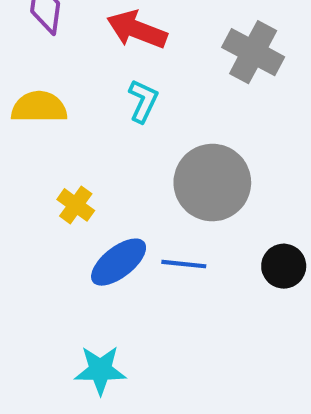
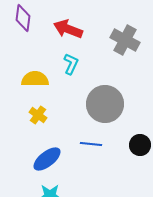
yellow semicircle: (39, 107) -> (35, 79), moved
blue ellipse: (119, 262) -> (47, 159), moved

